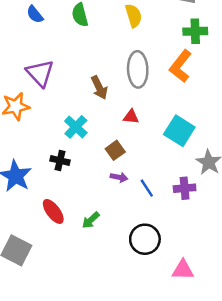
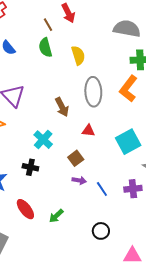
yellow semicircle: (134, 16) -> (78, 55), moved
cyan square: (179, 131) -> (128, 142), turned 30
black circle: (145, 239) -> (101, 231), size x0.7

